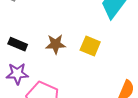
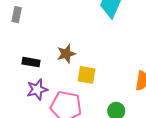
yellow square: (90, 46) -> (87, 75), moved

